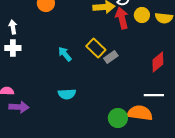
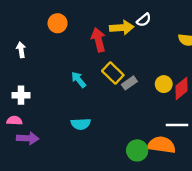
yellow circle: (142, 15) -> (164, 84), moved
red arrow: (122, 18) -> (98, 40), moved
white cross: (13, 48) -> (21, 95), moved

